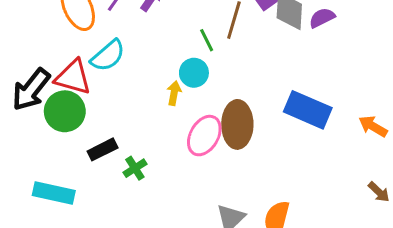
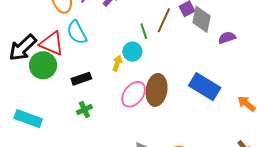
purple semicircle: (322, 18) -> (227, 38), moved
cyan semicircle: (108, 56) -> (77, 32), turned 95
black rectangle: (103, 149) -> (81, 79), moved

